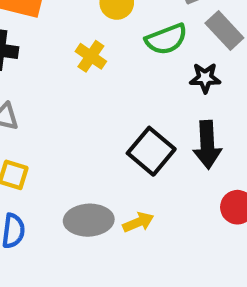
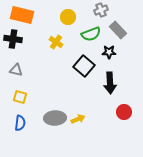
black square: (151, 151) -> (84, 66), moved

